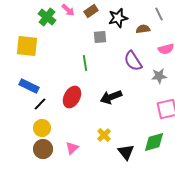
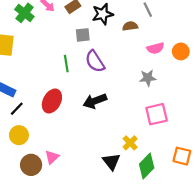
purple semicircle: (133, 61) -> (95, 61), moved
yellow cross: (104, 135) -> (130, 143), moved
green diamond: (154, 142) -> (147, 166), moved, turned -30
brown circle: (43, 149) -> (31, 165), moved

